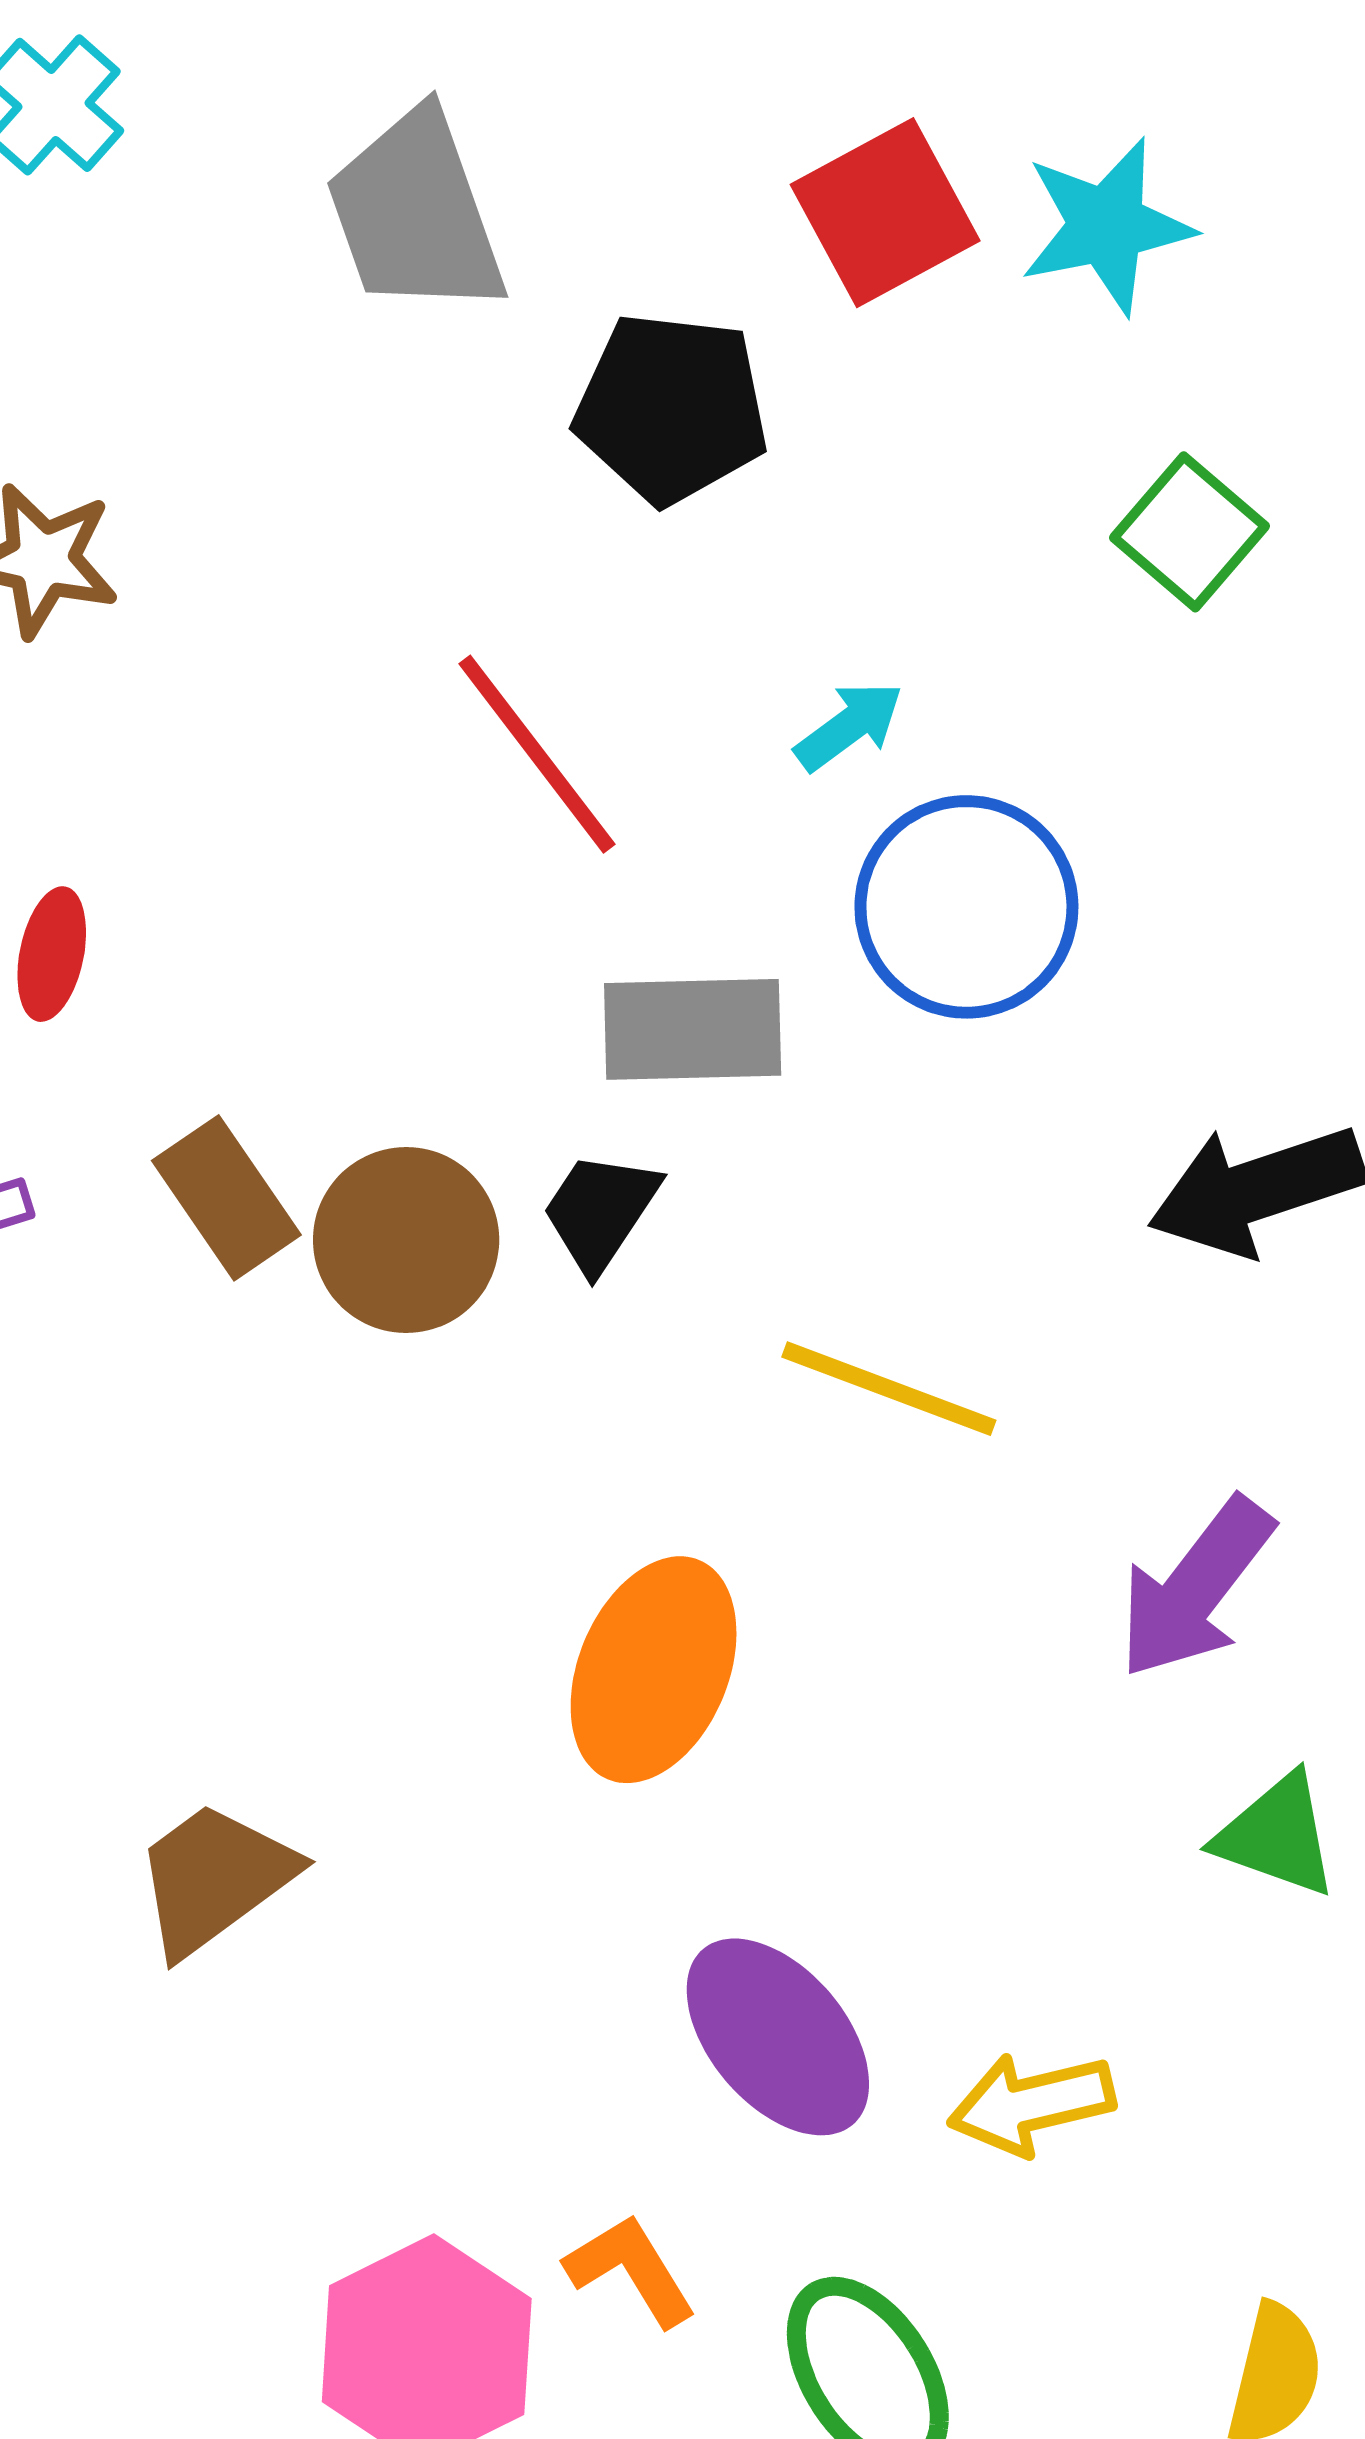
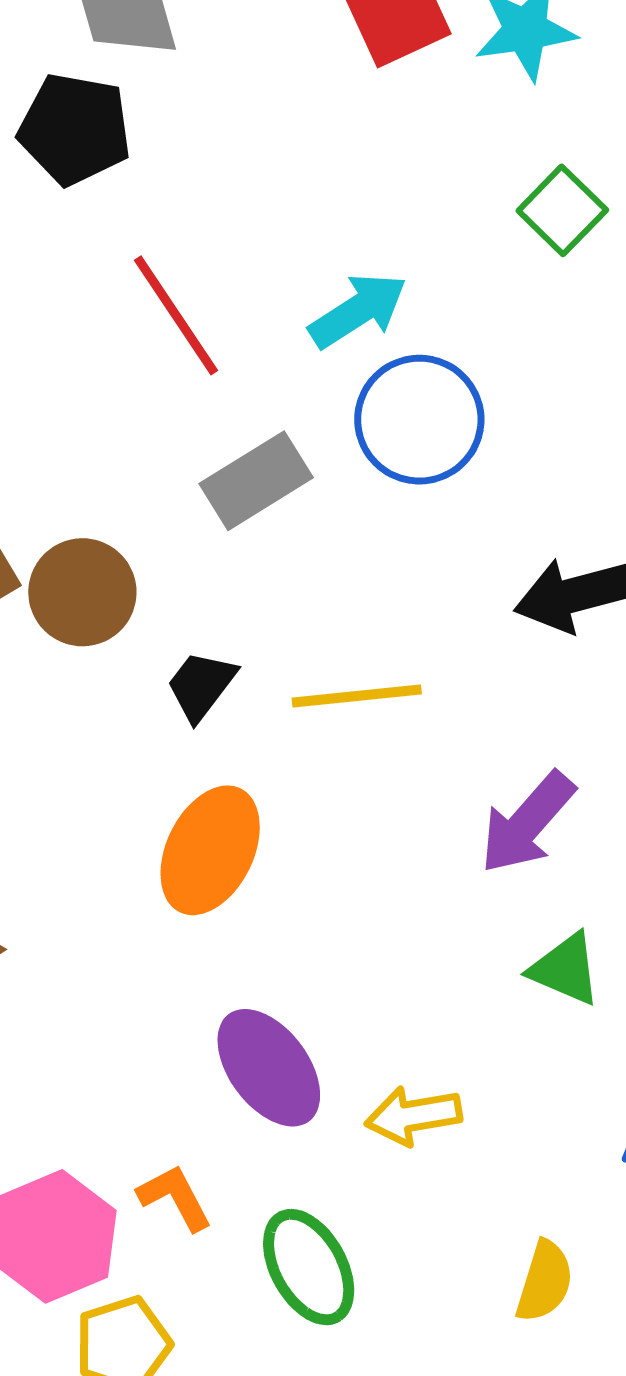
black pentagon: (671, 408) -> (75, 129), moved
cyan arrow: (849, 726) -> (358, 310), size x1.5
gray rectangle: (693, 1029) -> (256, 481), turned -34
black trapezoid: (600, 1211) -> (201, 686), moved
yellow line: (889, 1389) -> (357, 696), turned -30

